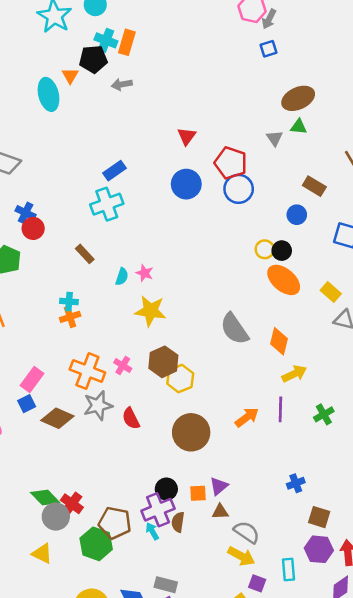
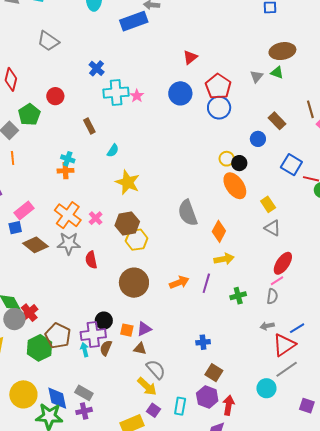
blue rectangle: (114, 171) -> (134, 21), moved, size x1.5
blue cross: (26, 213) -> (97, 68), moved
pink star: (145, 273) -> (137, 96), moved

